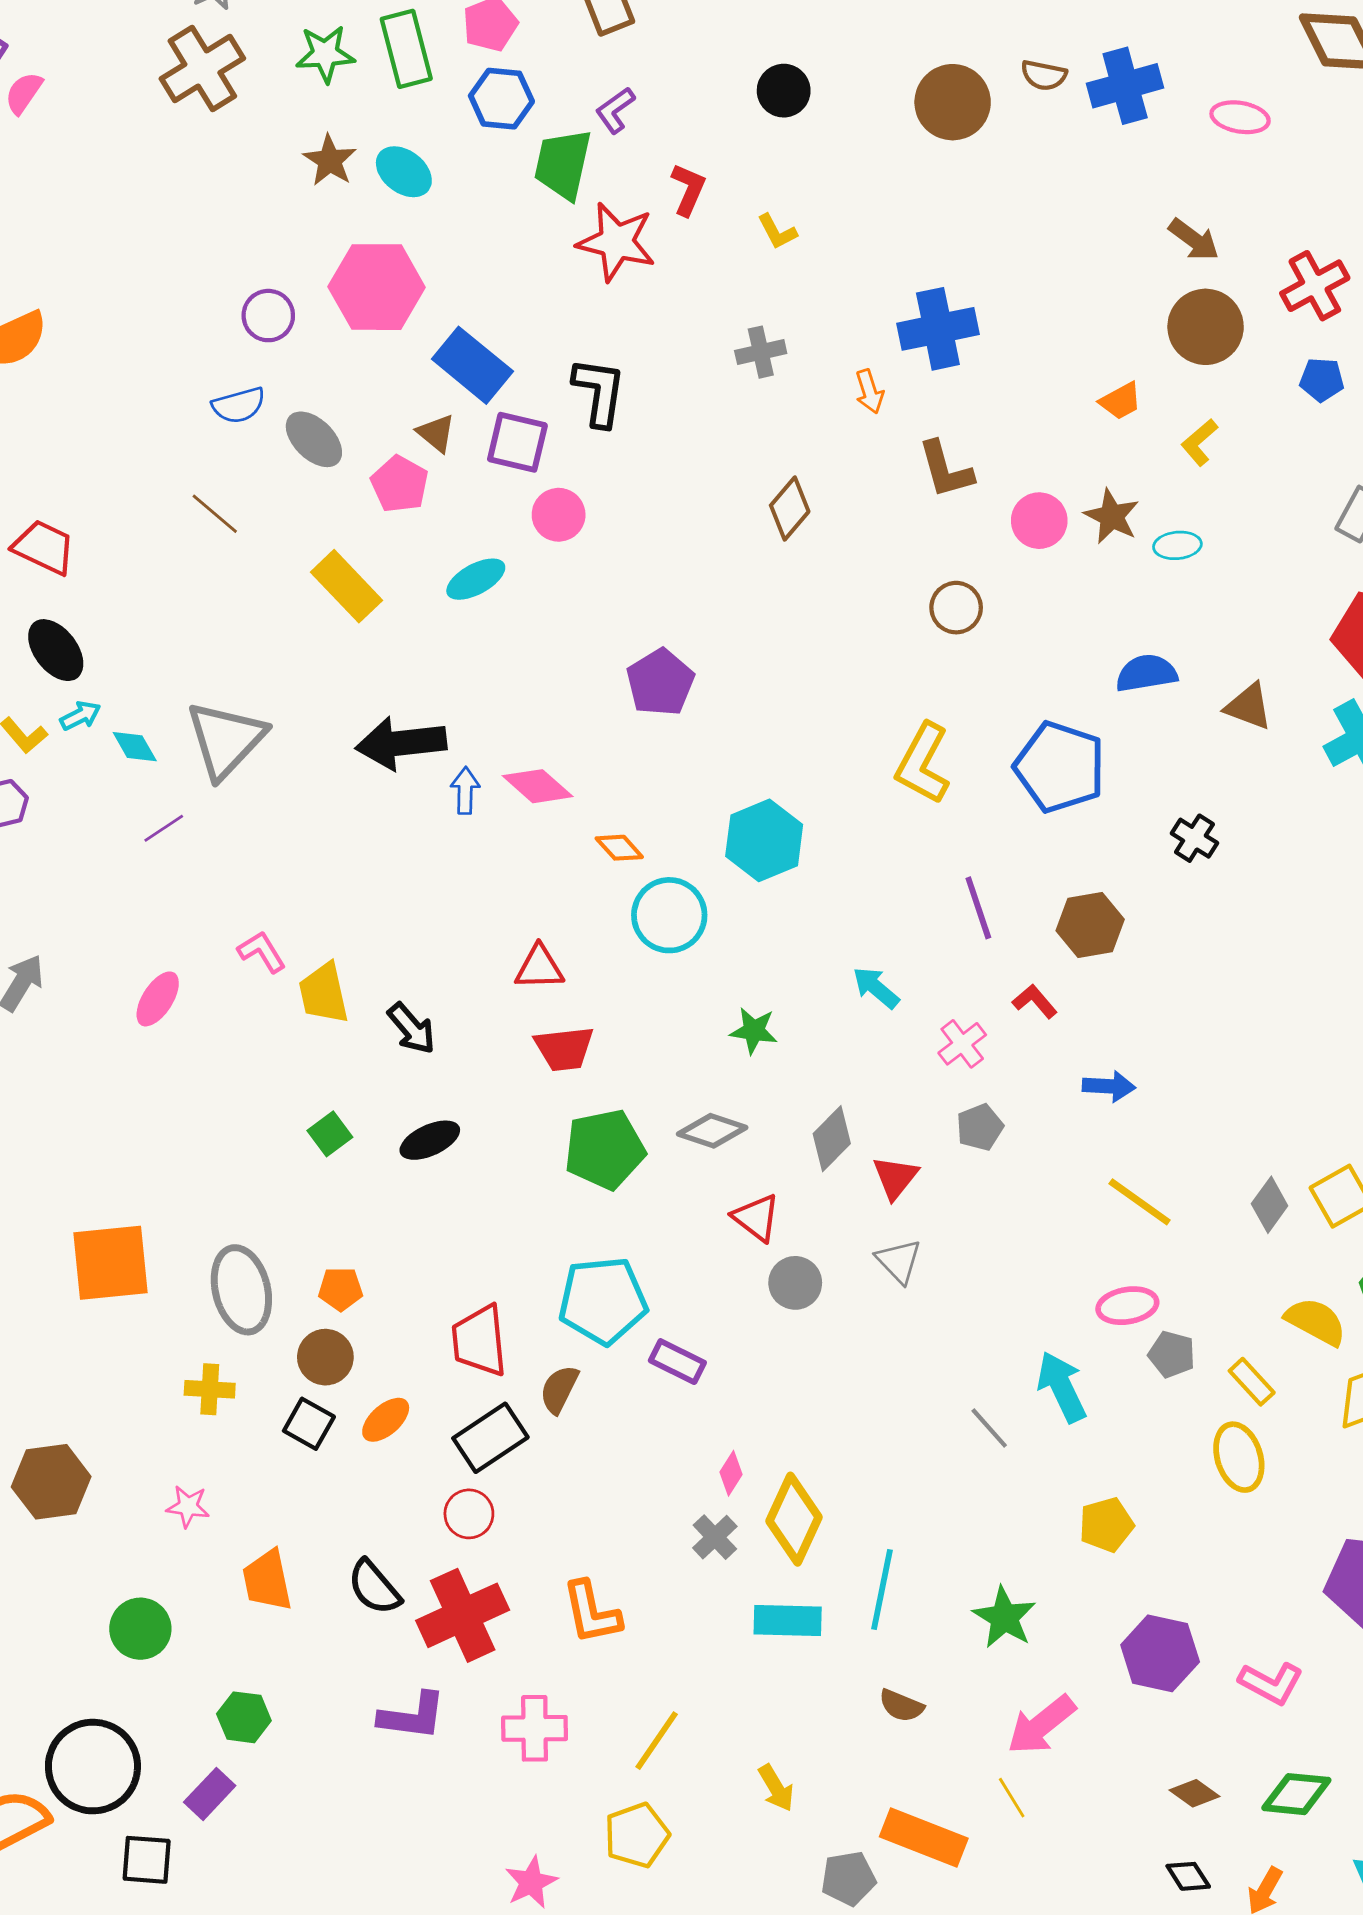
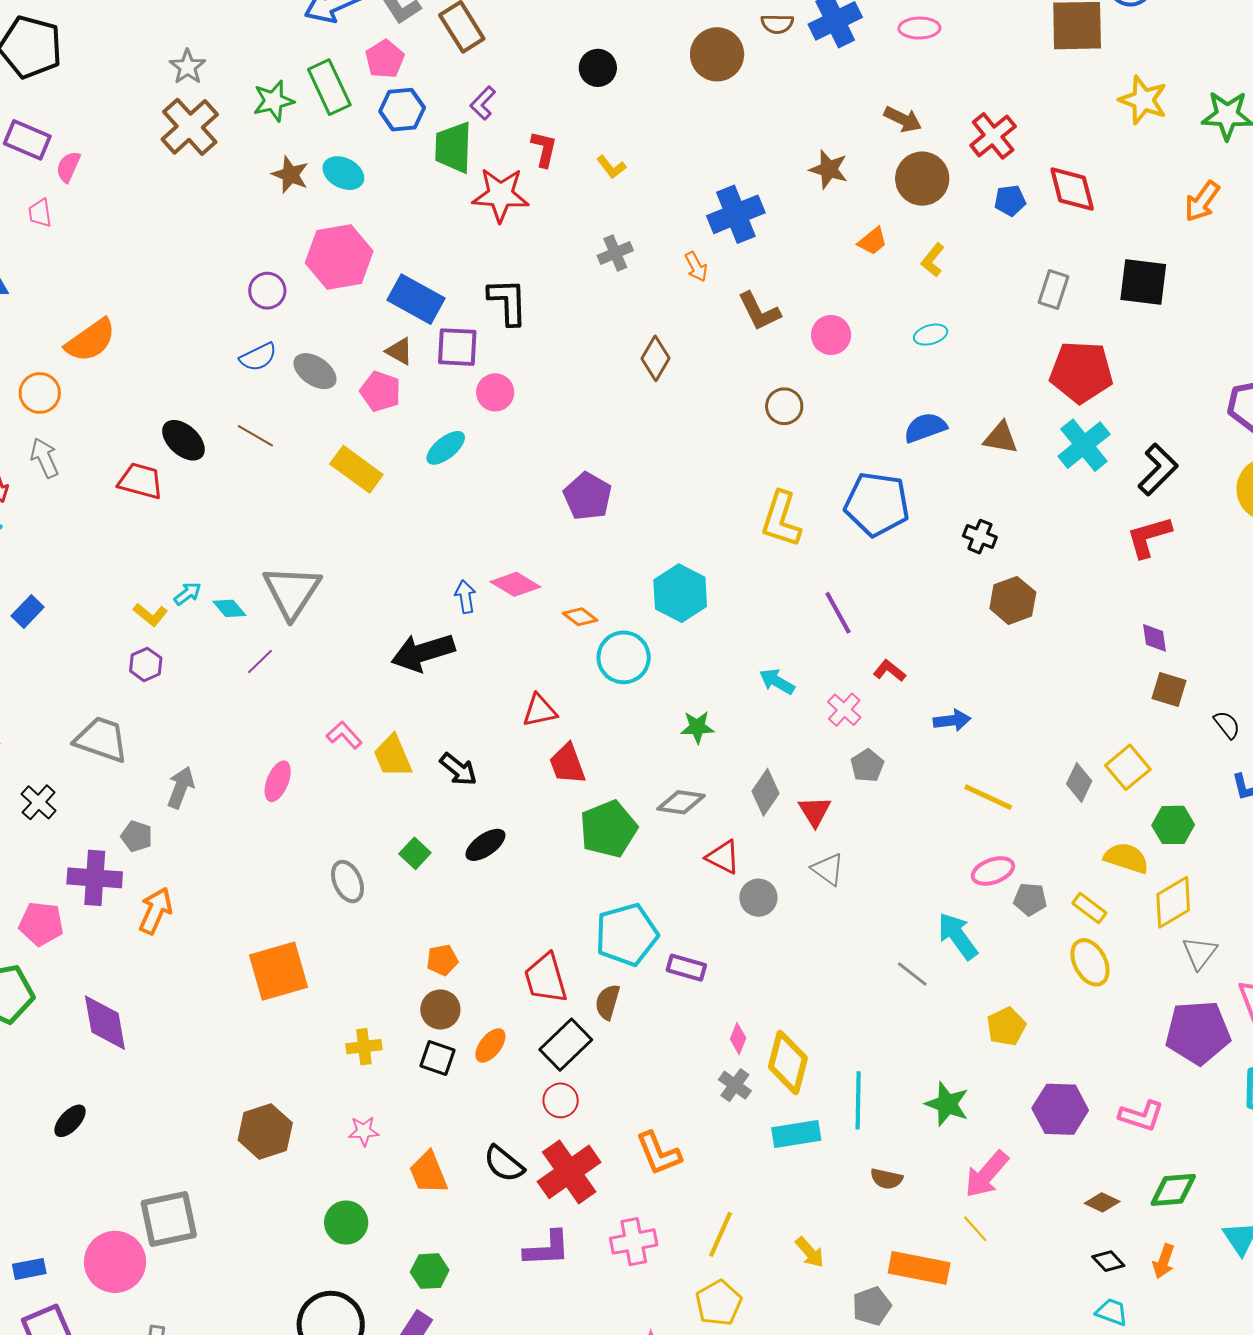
brown star: (1112, 516) -> (829, 169), moved
black ellipse: (56, 650) -> (183, 440), moved
black arrow: (401, 743) -> (423, 652), moved
brown hexagon: (1090, 925) -> (1013, 600), moved
red trapezoid: (564, 1049) -> (567, 764), turned 87
gray ellipse: (241, 1290) -> (348, 882), moved, size x0.7

